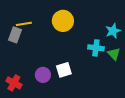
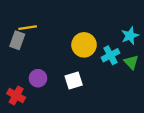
yellow circle: (63, 21) -> (84, 45), moved
cyan cross: (96, 48) -> (110, 55), turned -35
purple circle: (43, 75) -> (38, 78), moved

